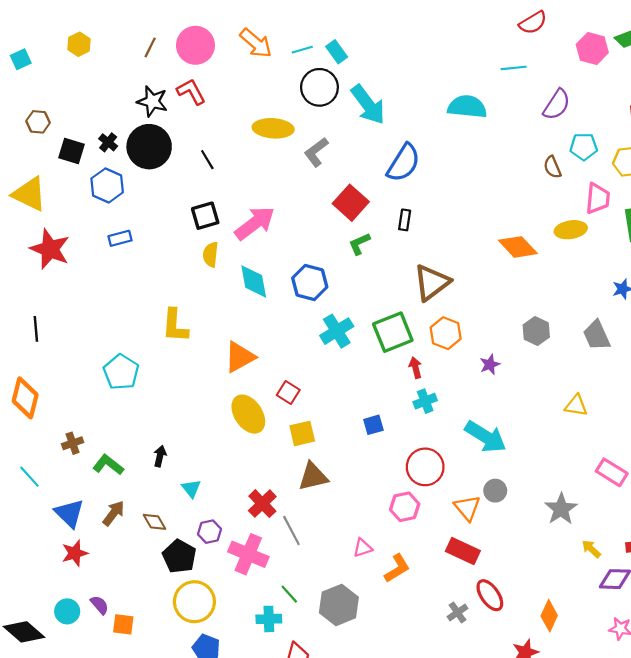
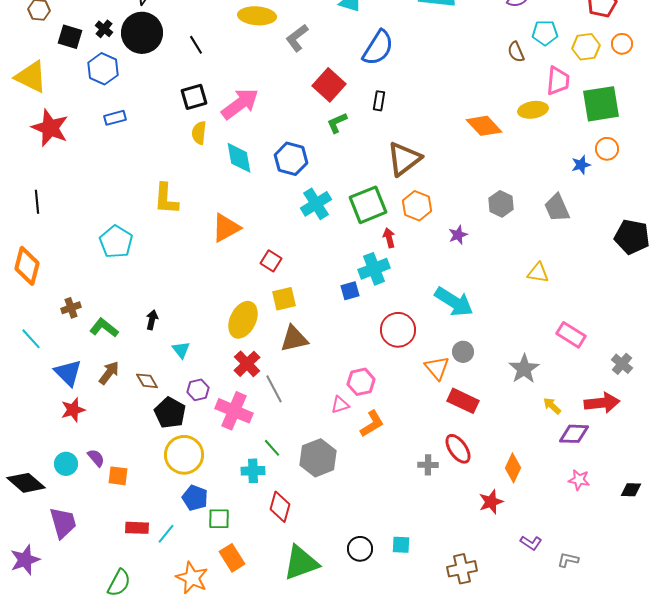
cyan cross: (425, 401) -> (374, 269), moved, size x1.4
yellow ellipse: (248, 414) -> (243, 320), moved, turned 60
pink hexagon: (405, 507) -> (361, 382), moved
red rectangle: (463, 551) -> (463, 401), moved
gray cross: (458, 612) -> (428, 465), turned 36

